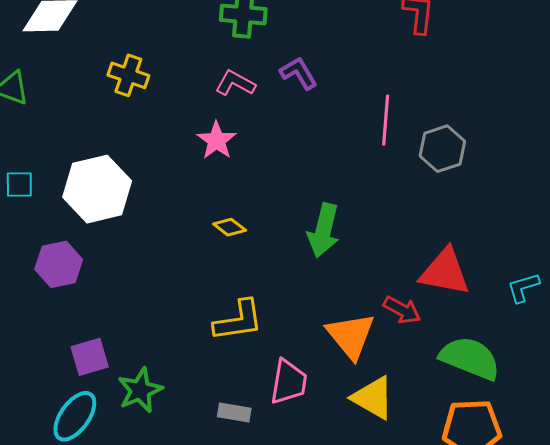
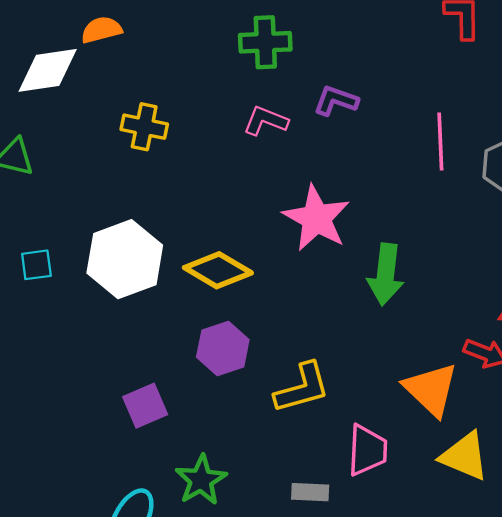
purple L-shape: (299, 73) -> (336, 101), turned -33
pink star: (217, 140) -> (316, 218), moved, size x1.5
yellow diamond: (230, 227) -> (218, 270), moved, size x1.8
purple hexagon: (59, 264) -> (223, 348), moved
purple square: (90, 357) -> (145, 406), moved

